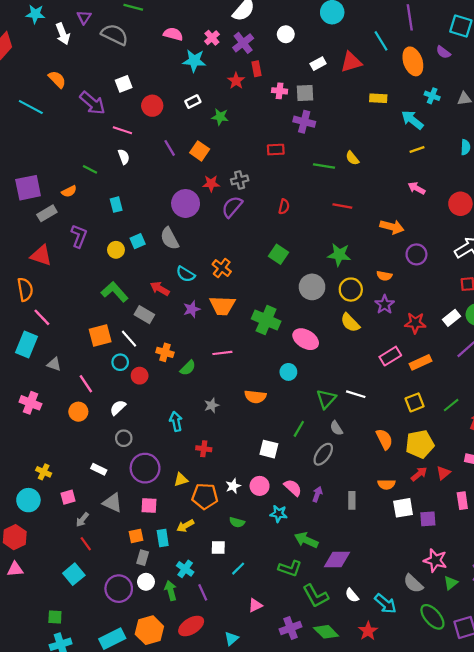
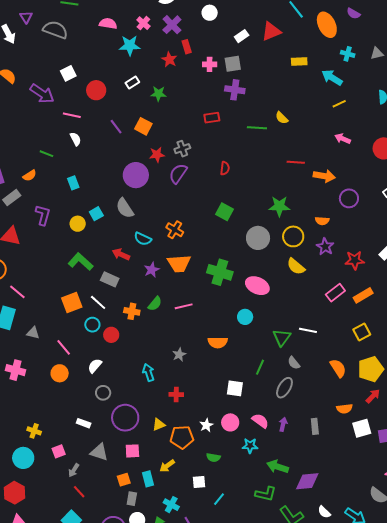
red line: (342, 206) -> (296, 162), moved
green semicircle: (188, 368) -> (155, 304), moved

